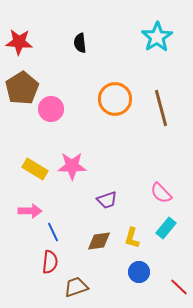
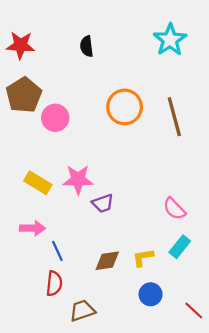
purple trapezoid: (107, 200) -> (103, 203), moved
yellow L-shape: (132, 238) -> (143, 257), turned 65

